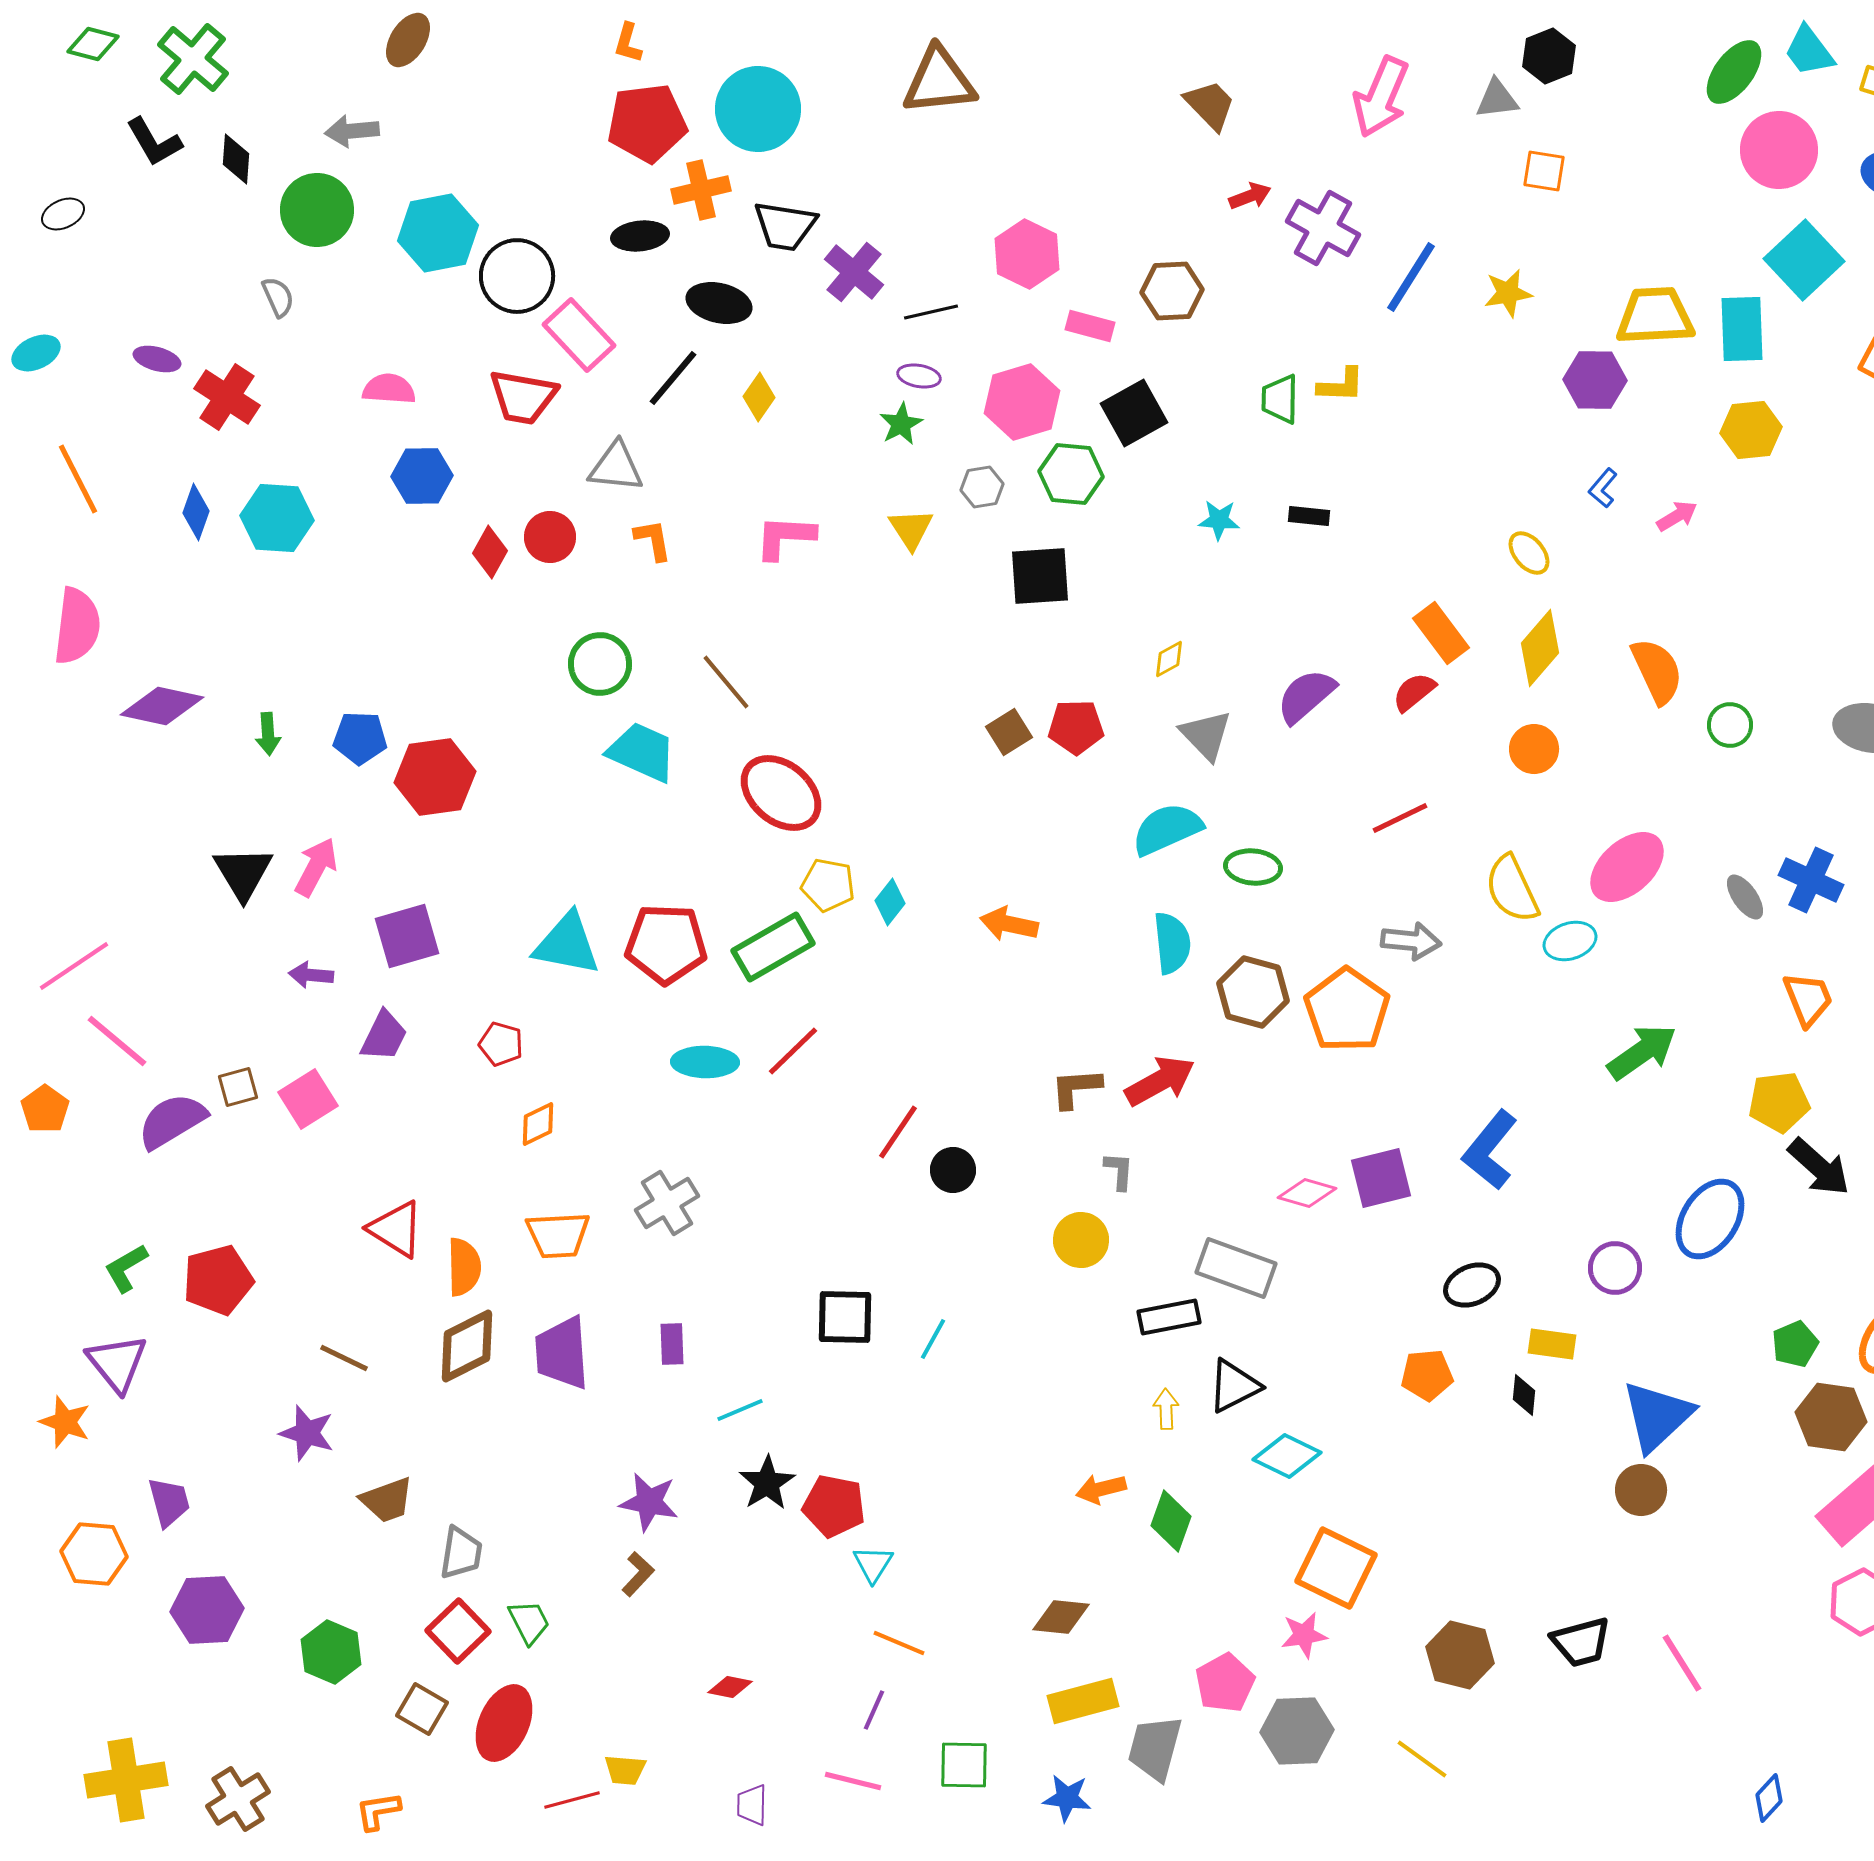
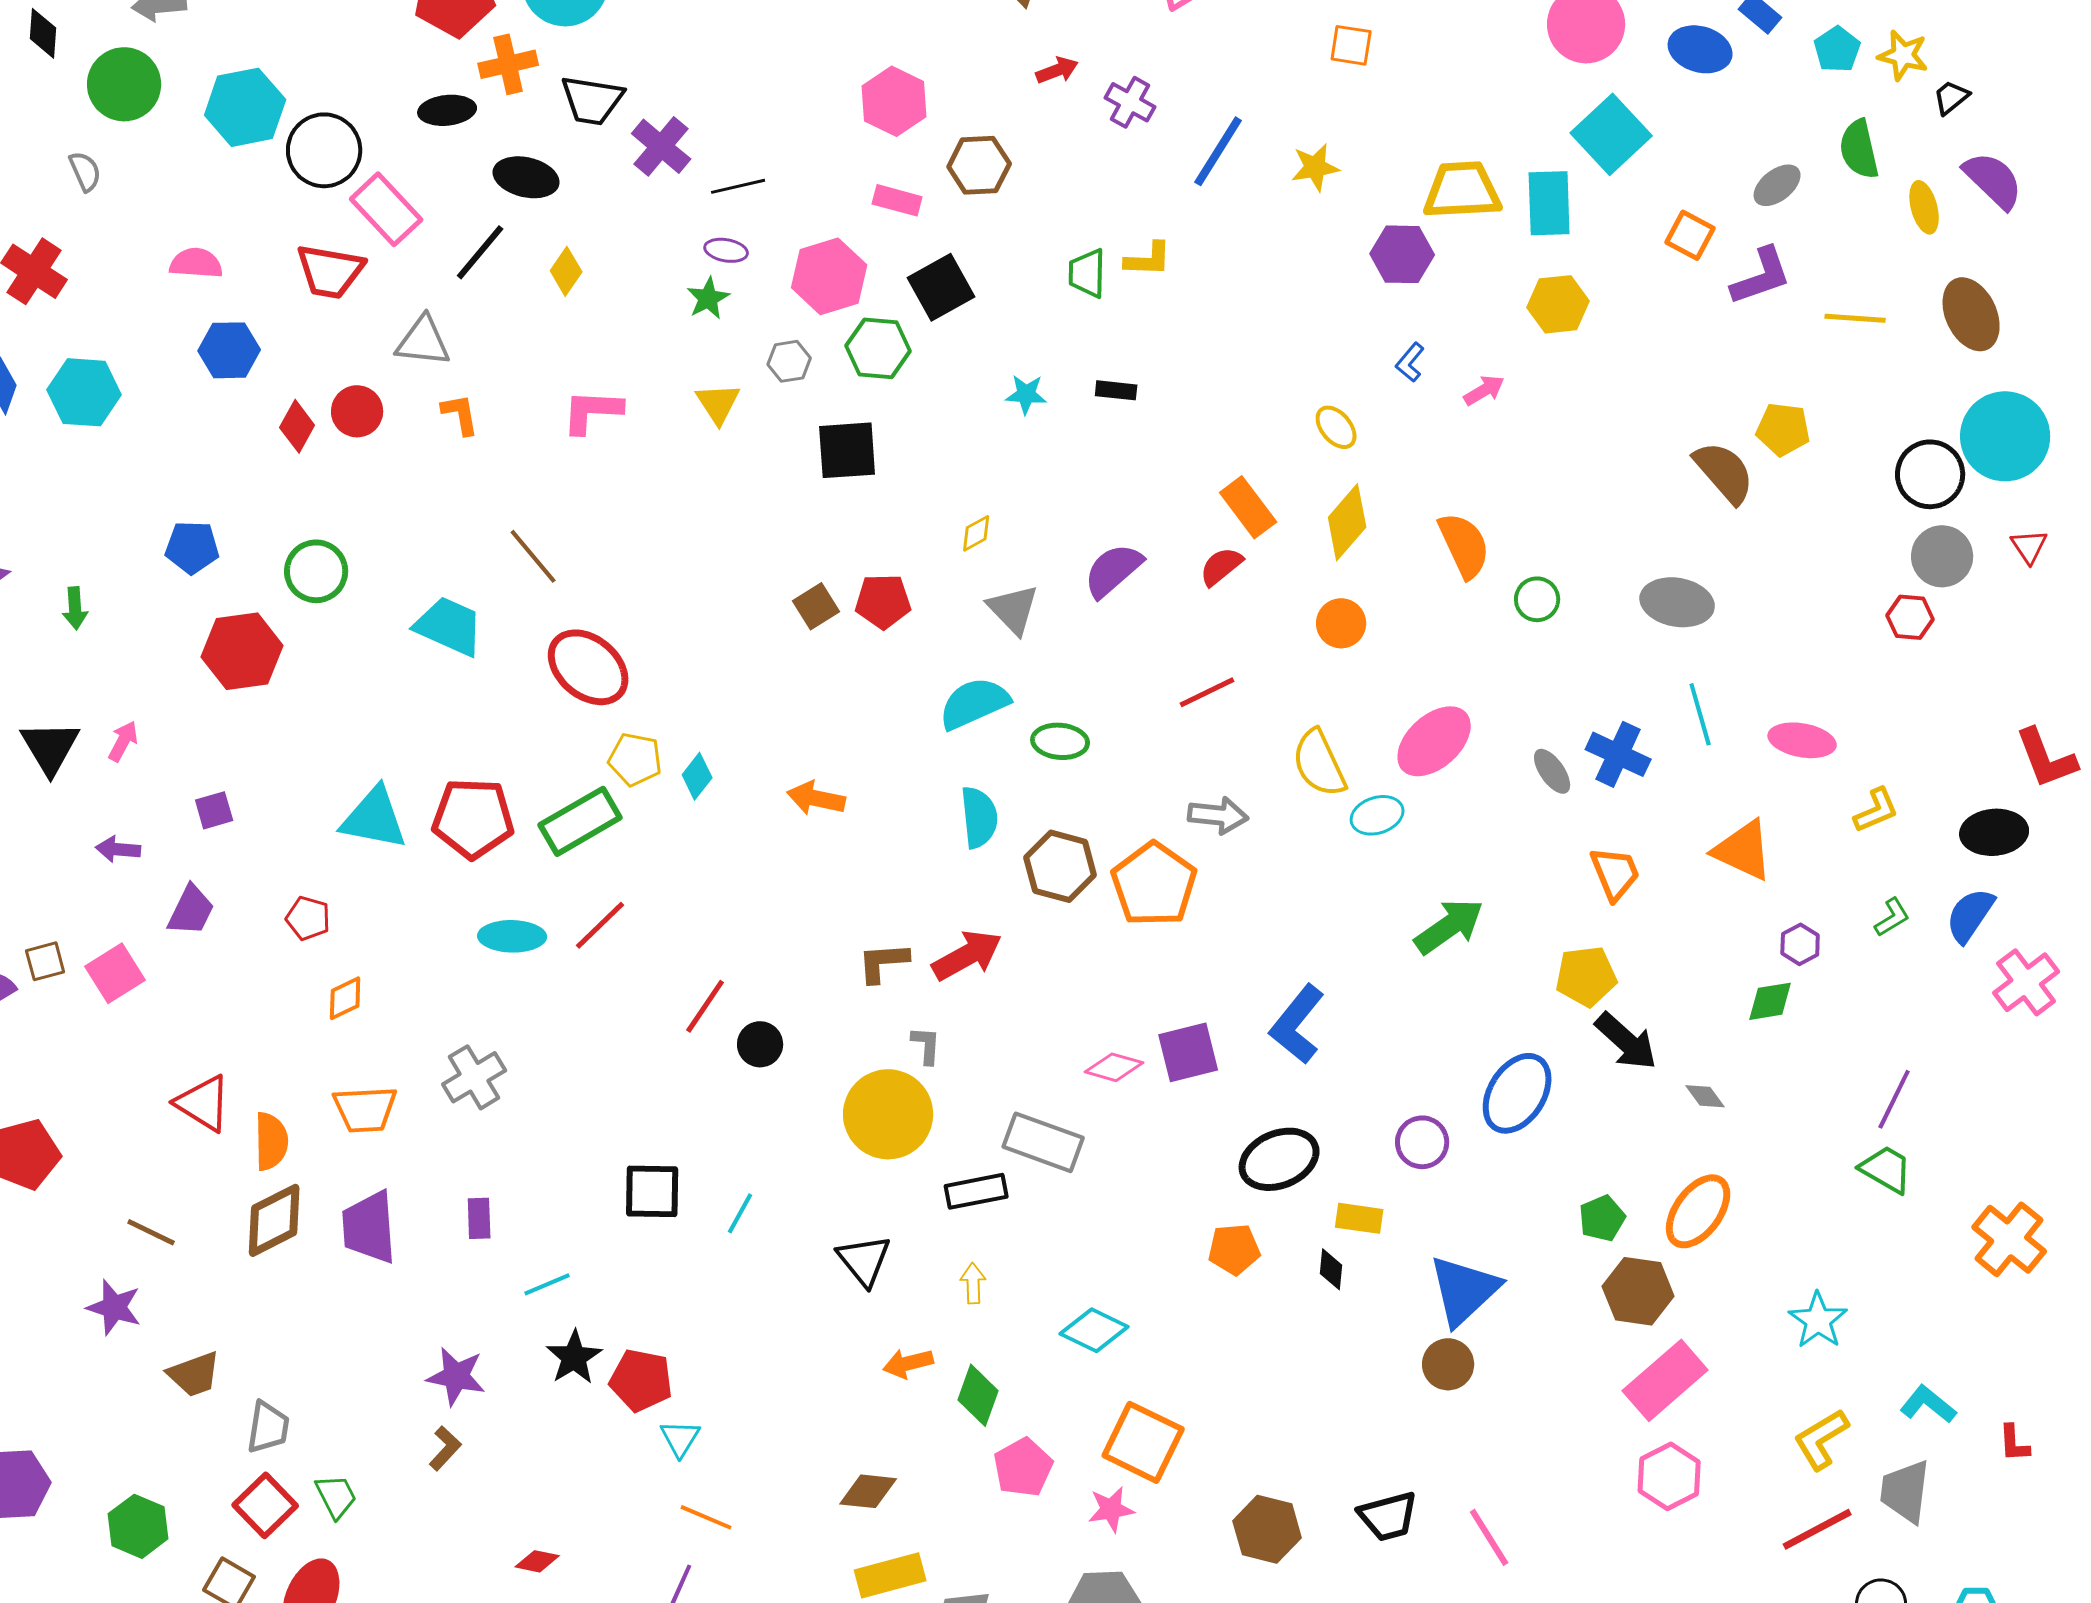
purple cross: (1323, 228) -> (1130, 102), size x0.7
pink hexagon: (1027, 254) -> (894, 101), moved
green circle: (600, 664) -> (316, 571), moved
blue pentagon: (360, 738) -> (192, 547), moved
pink arrow: (316, 867) -> (123, 741), size x0.7
purple square: (407, 936) -> (214, 810), size x0.6
yellow circle: (1081, 1240) -> (888, 1114), size x1.6
black ellipse: (1472, 1285) -> (1279, 1159), size x1.4
black triangle: (1234, 1386) -> (864, 1260), moved, turned -42
pink pentagon: (1225, 1683) -> (1023, 1467), moved

